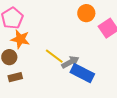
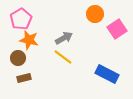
gray arrow: (70, 62) -> (64, 38), moved
blue rectangle: (82, 73) -> (107, 74), moved

